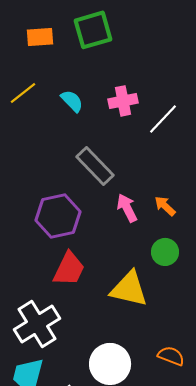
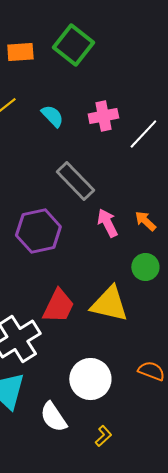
green square: (93, 30) -> (73, 45), turned -36
red trapezoid: (69, 269) -> (58, 306), moved

